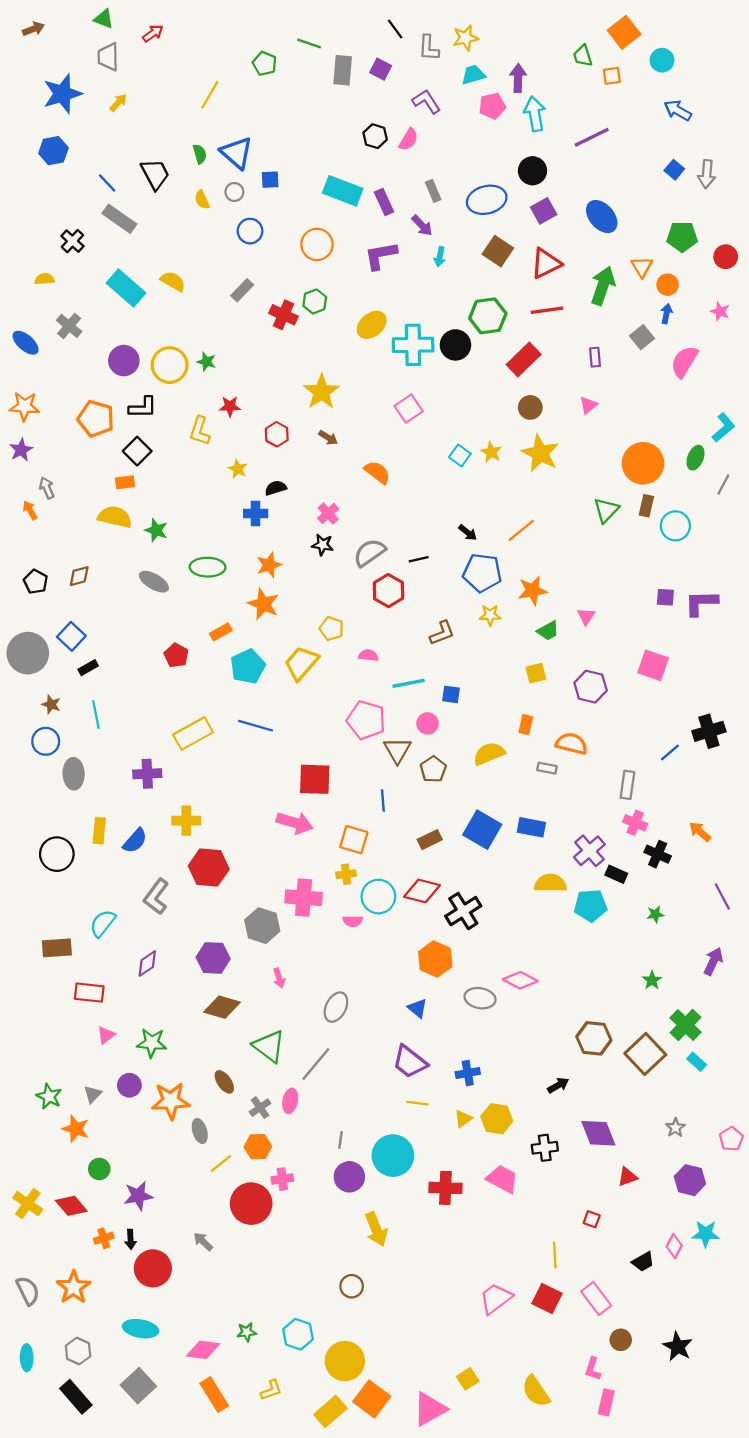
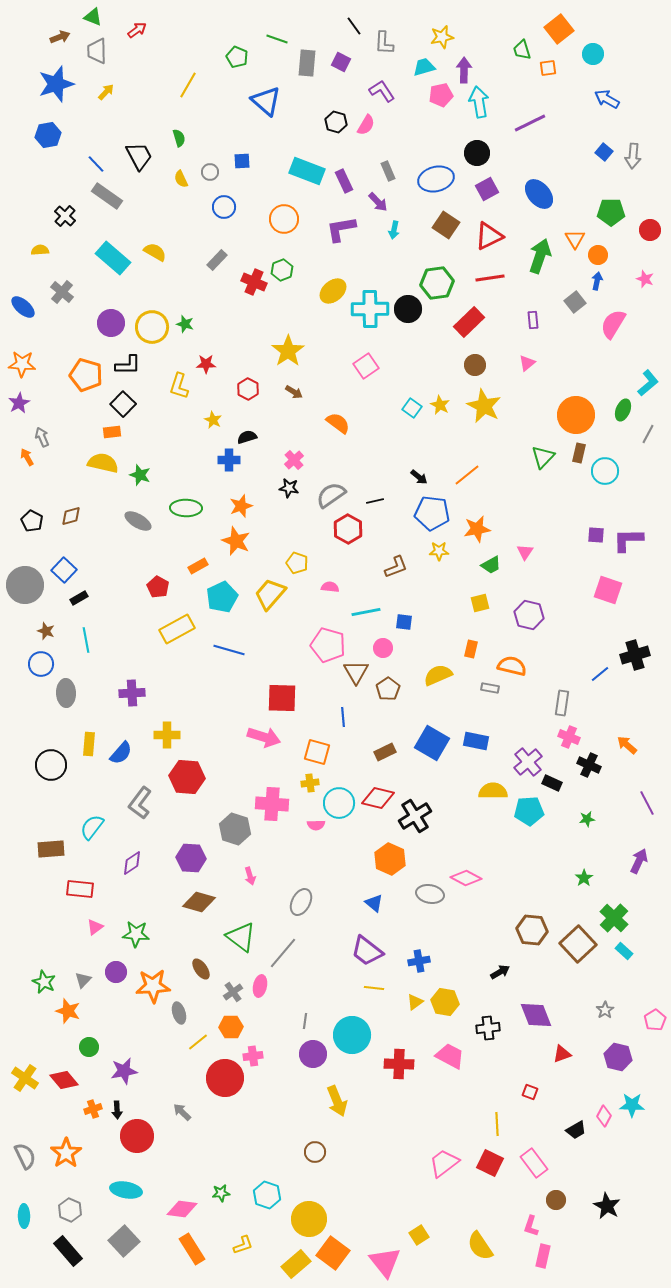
brown arrow: (33, 29) -> (60, 37), moved
yellow star: (466, 38) -> (442, 37), moved
blue triangle: (237, 153) -> (266, 101), moved
pink square: (653, 665) -> (608, 590), moved
yellow rectangle: (193, 734) -> (177, 629), moved
pink triangle: (430, 1409) -> (385, 1262), turned -40

